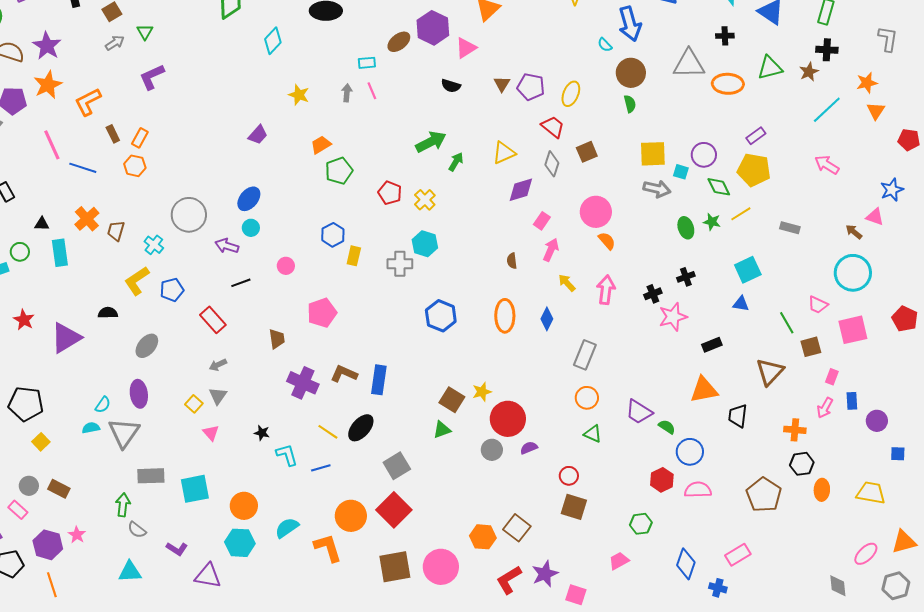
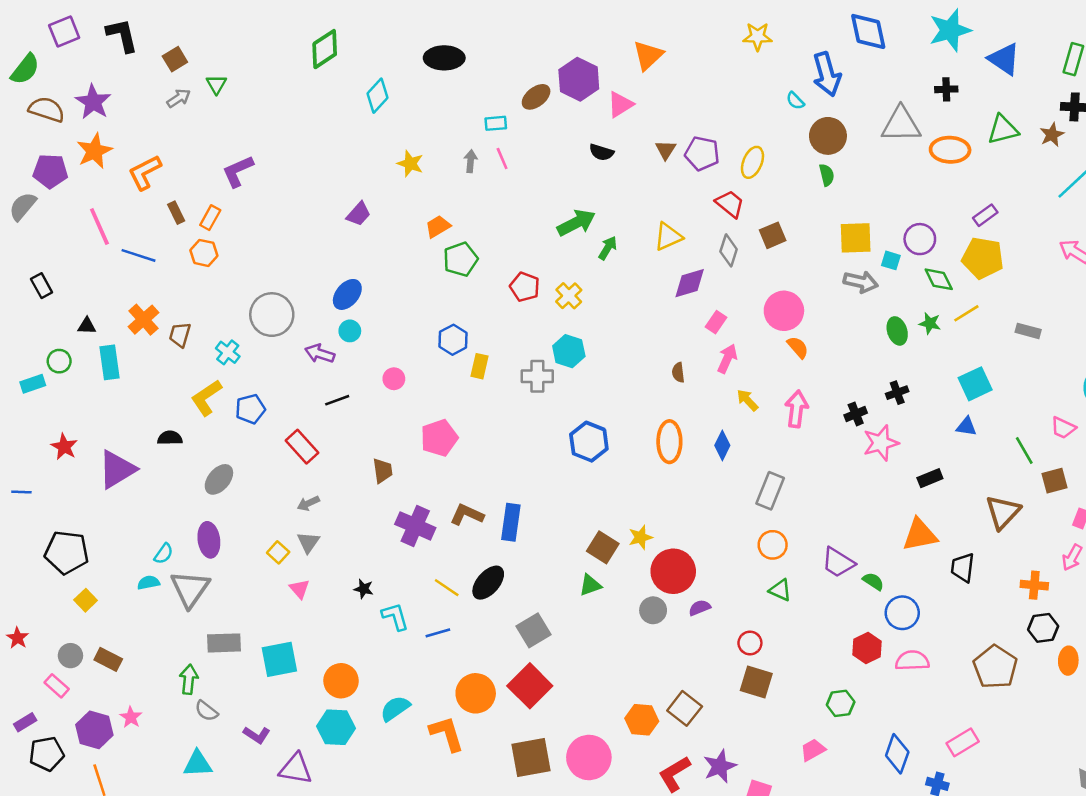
purple L-shape: (152, 77) -> (238, 171), moved

